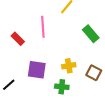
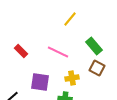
pink line: (43, 27) -> (58, 52), moved, turned -60
brown square: (94, 73) -> (97, 68), moved

